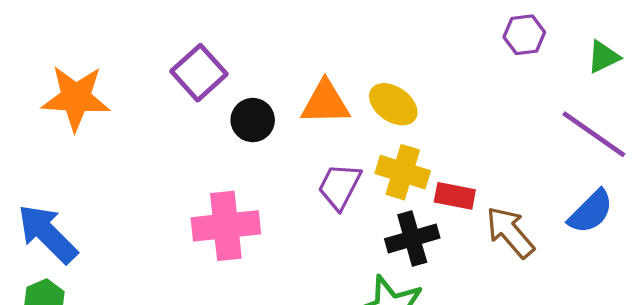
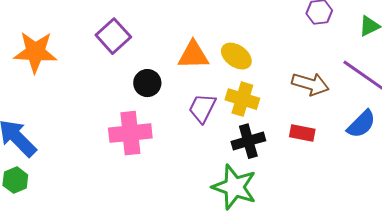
black circle: (253, 120) -> (147, 83), moved
red rectangle: (455, 196) -> (302, 133), moved
brown arrow: (510, 232) -> (310, 84), moved, turned 147

